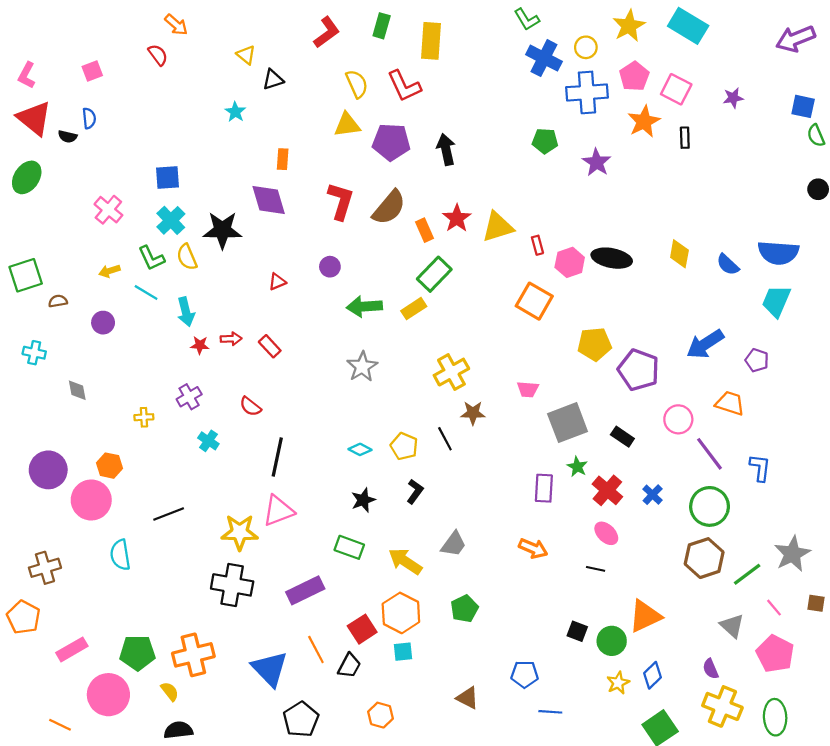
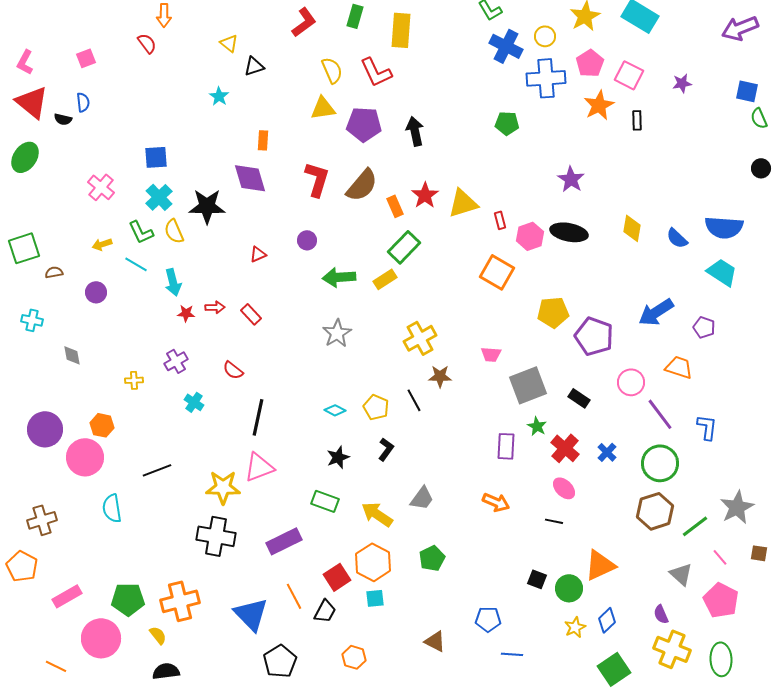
orange arrow: (176, 25) -> (164, 15), turned 50
purple star: (597, 162) -> (571, 179), moved
cyan trapezoid: (776, 301) -> (722, 272), turned 100

